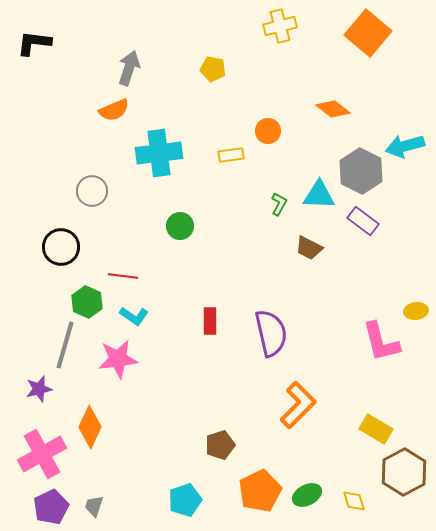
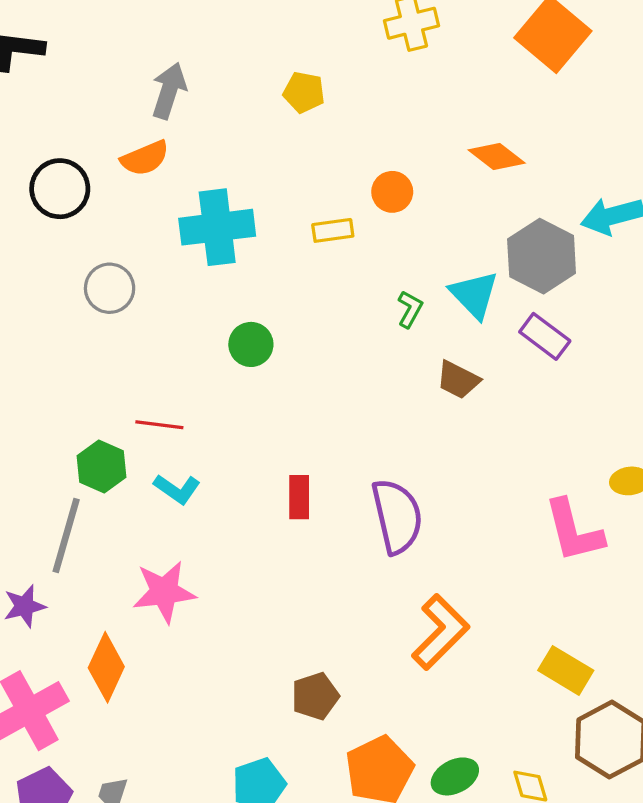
cyan triangle: (319, 195) -> (474, 295), turned 44
black circle: (61, 247) -> (60, 189), moved
pink star: (118, 359) -> (164, 592), moved

